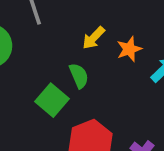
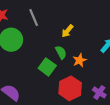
orange star: (129, 49) -> (80, 60), moved

